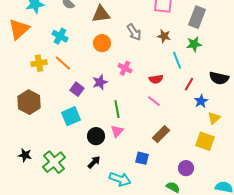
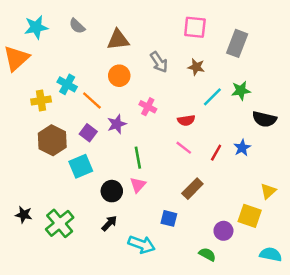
cyan cross: (60, 36) -> (67, 84), moved
green star: (194, 44) -> (241, 91), moved
cyan line: (177, 60) -> (212, 97), turned 66
orange line: (63, 63) -> (92, 101), moved
red line: (189, 84) -> (216, 153), moved
brown hexagon: (29, 102) -> (52, 140), moved
yellow triangle: (214, 118) -> (268, 191), moved
yellow square: (205, 141) -> (250, 216), moved

